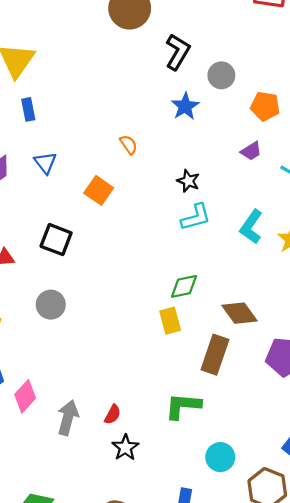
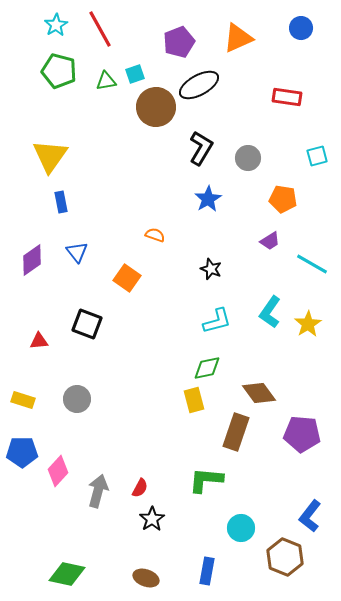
gray circle: (221, 75) -> (248, 158), moved
orange semicircle: (129, 145) -> (155, 235), turned -36
cyan L-shape: (196, 217) -> (217, 321), moved
gray circle: (51, 305) -> (77, 399), moved

